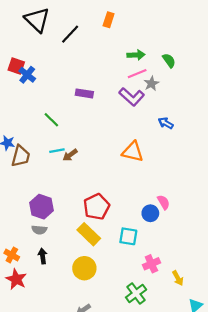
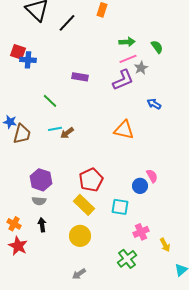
blue cross: (27, 75) -> (28, 60), turned -35
purple L-shape: (132, 97) -> (123, 80), turned -65

